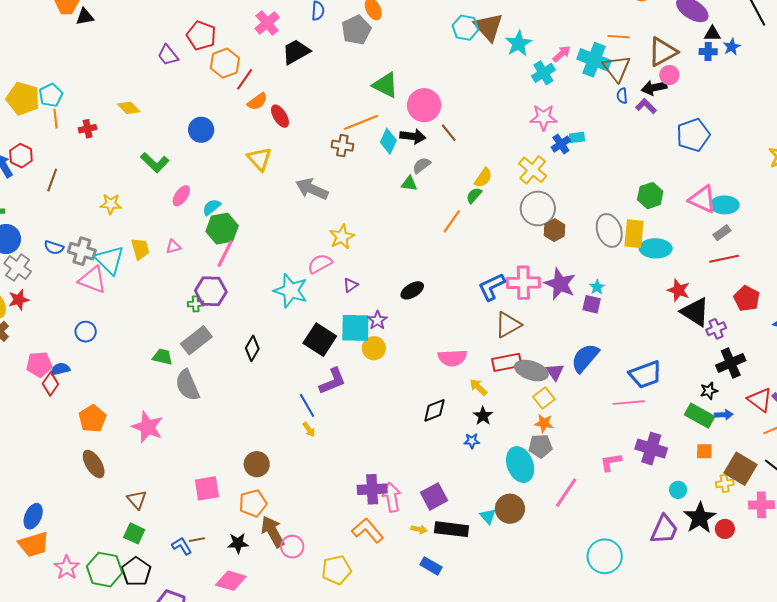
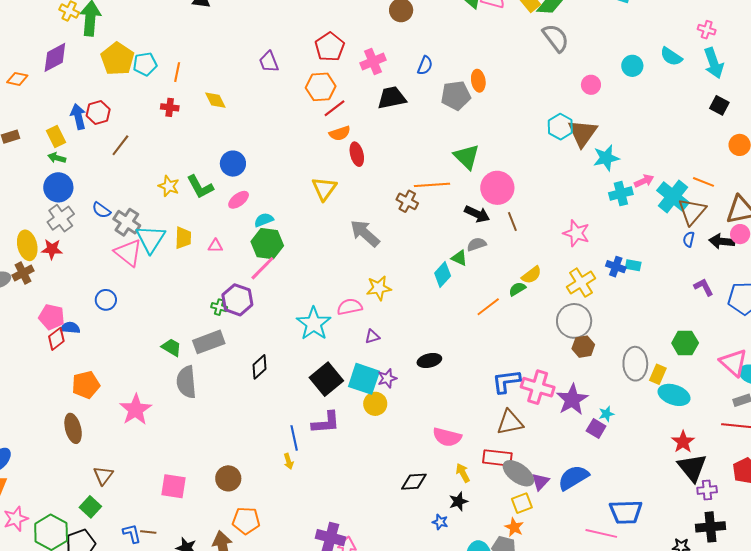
red pentagon: (201, 36) -> (330, 47), moved
purple L-shape: (646, 106) -> (704, 287), moved
pink star: (543, 117) -> (576, 233), moved
orange line: (56, 119) -> (177, 72), moved
blue circle: (201, 130) -> (233, 164), moved
cyan diamond: (388, 141) -> (443, 275), moved
blue cross: (561, 144) -> (616, 267), turned 36
green L-shape: (155, 163) -> (200, 187), moved
yellow rectangle: (634, 234) -> (658, 374), size x0.7
orange pentagon: (253, 503) -> (246, 521), moved

